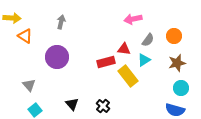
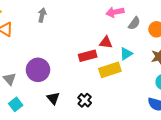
gray semicircle: (148, 40) -> (134, 23), moved
purple circle: (57, 57) -> (38, 70), moved
yellow rectangle: (128, 76) -> (110, 70), turned -70

